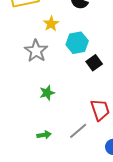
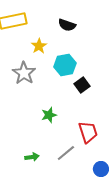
green star: (47, 93) -> (49, 115), moved

